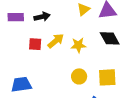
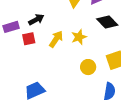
red square: (35, 44) -> (29, 39), moved

